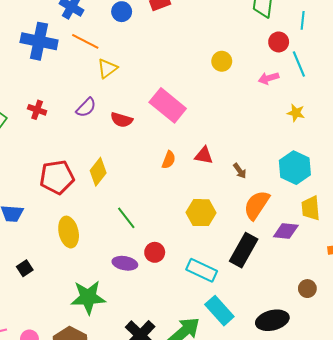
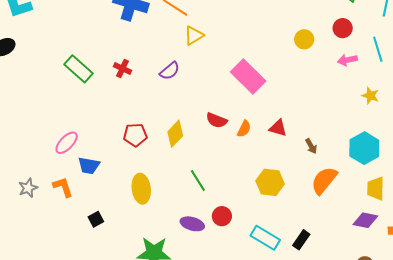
red circle: (279, 42) -> (343, 28), moved
red semicircle: (122, 120) -> (217, 120), moved
red pentagon: (57, 177) -> (135, 135), size x0.7
purple diamond: (286, 231) -> (365, 220), moved
black rectangle: (244, 250) -> (301, 240), moved, size x0.6

